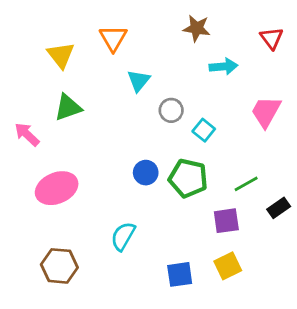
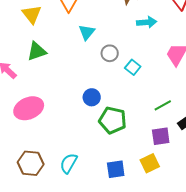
green pentagon: (188, 178) -> (113, 120), moved
purple square: (226, 221) -> (161, 136), moved
cyan semicircle: (123, 236) -> (69, 163), moved

